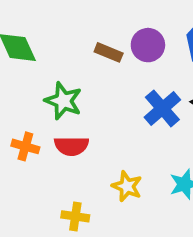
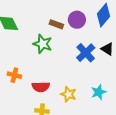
green star: (63, 101) -> (43, 44), moved
red semicircle: (71, 146) -> (41, 87), moved

